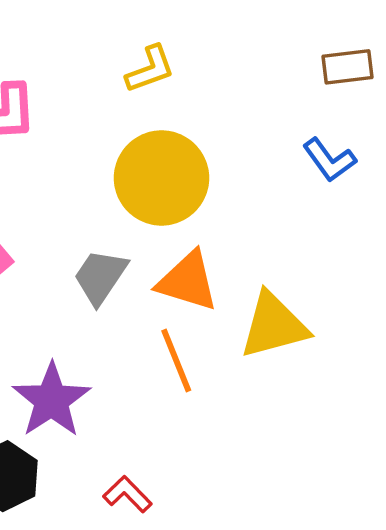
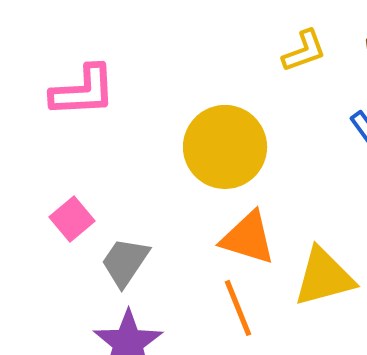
yellow L-shape: (150, 69) -> (304, 51), moved
gray trapezoid: (100, 277) -> (125, 262), moved

